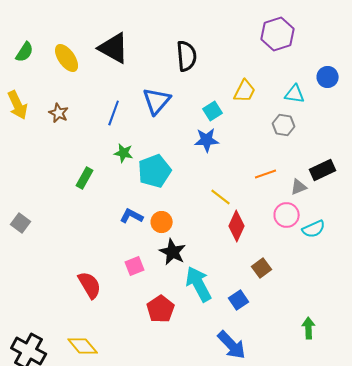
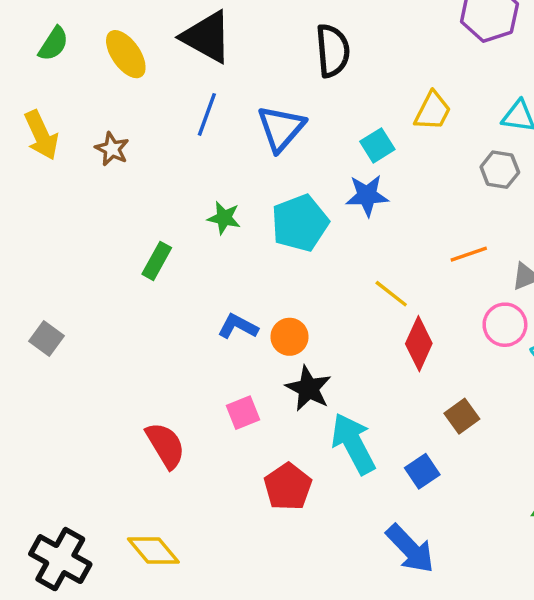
blue line: (114, 113) -> (207, 114), moved
cyan pentagon: (155, 171) -> (300, 223), moved

